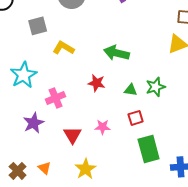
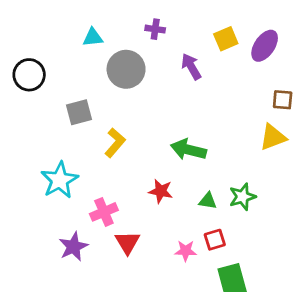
yellow L-shape: (64, 48) -> (115, 143), turned 100
pink star: (103, 127) -> (186, 251), moved
red triangle: (73, 135) -> (127, 242), moved

